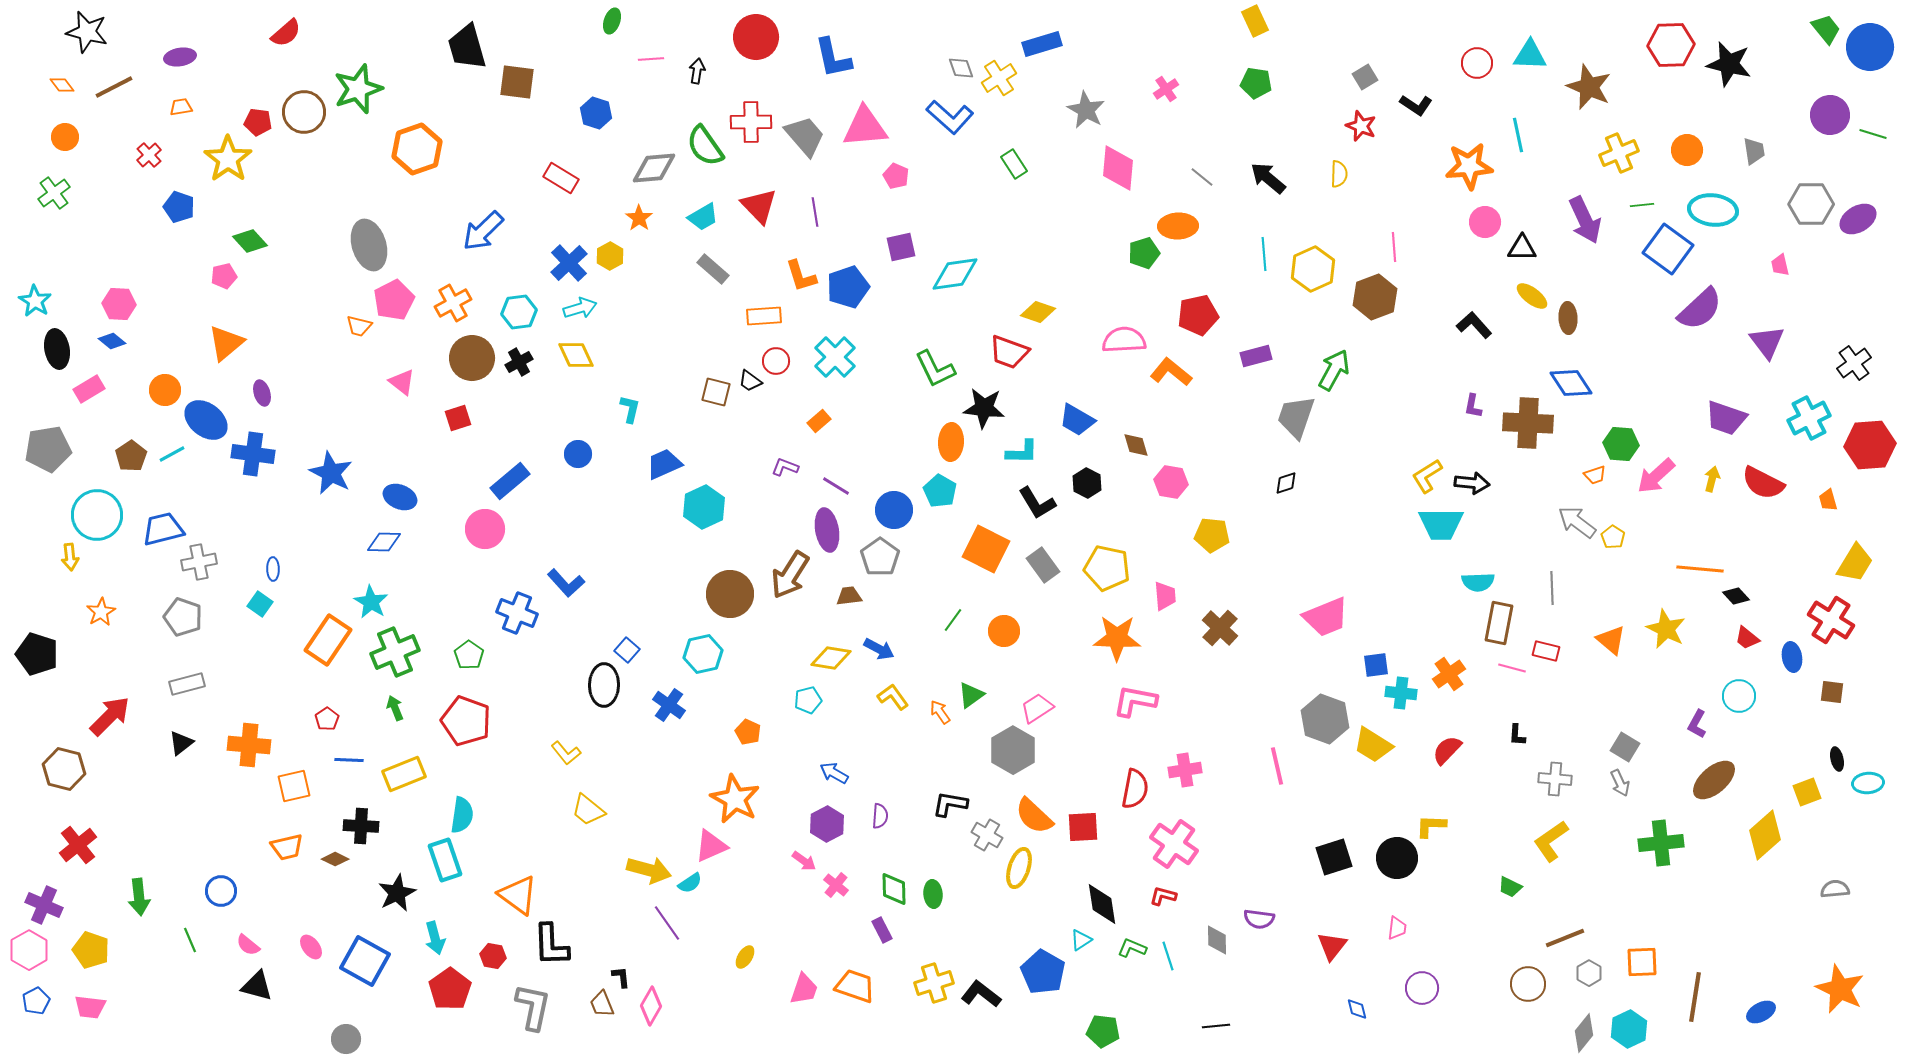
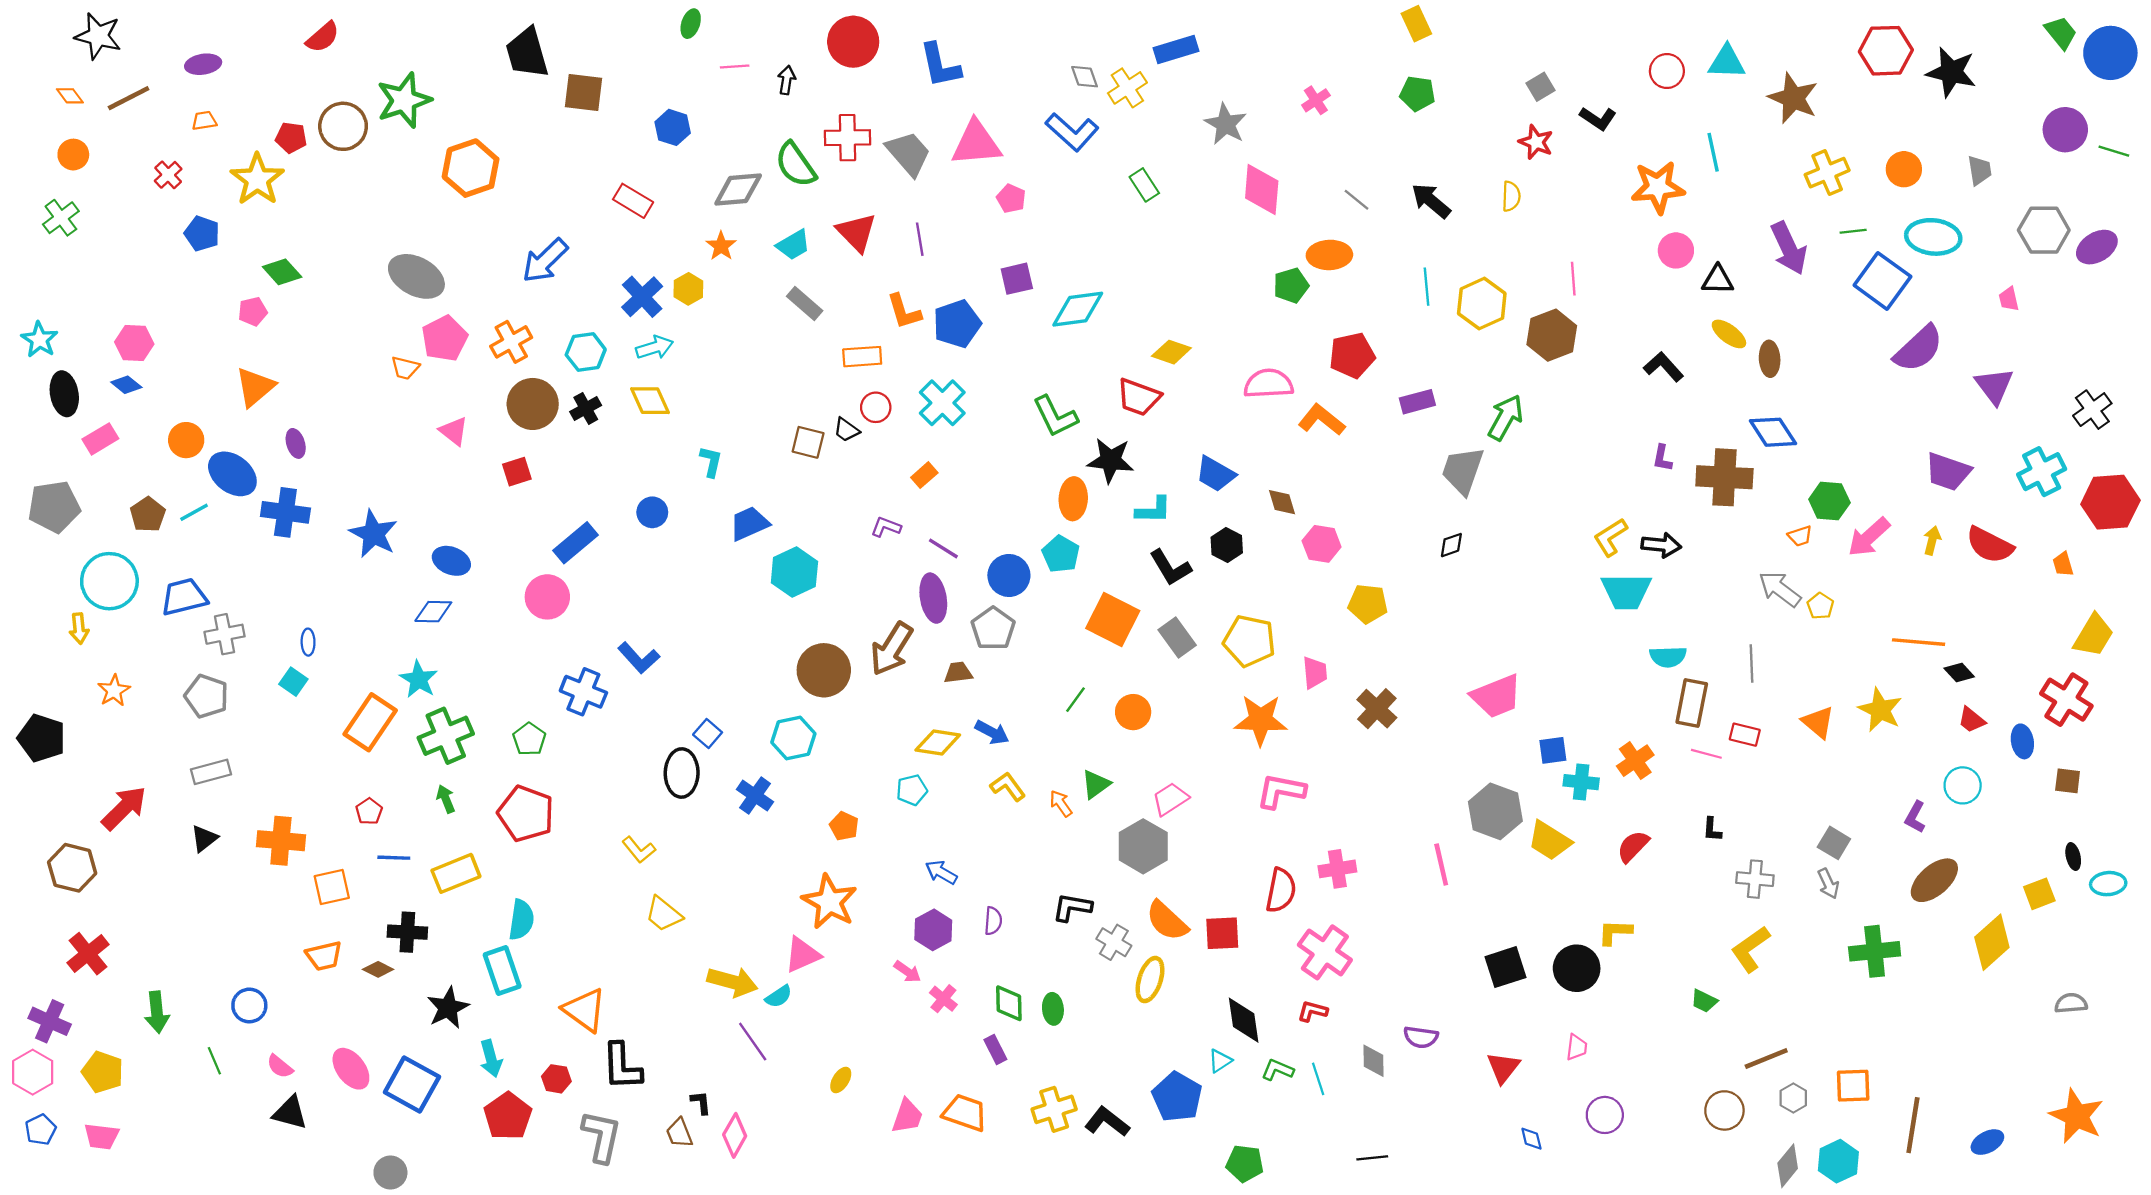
gray ellipse: (369, 245) -> (416, 276), turned -45
pink ellipse: (311, 947) -> (351, 1069), size x1.5

